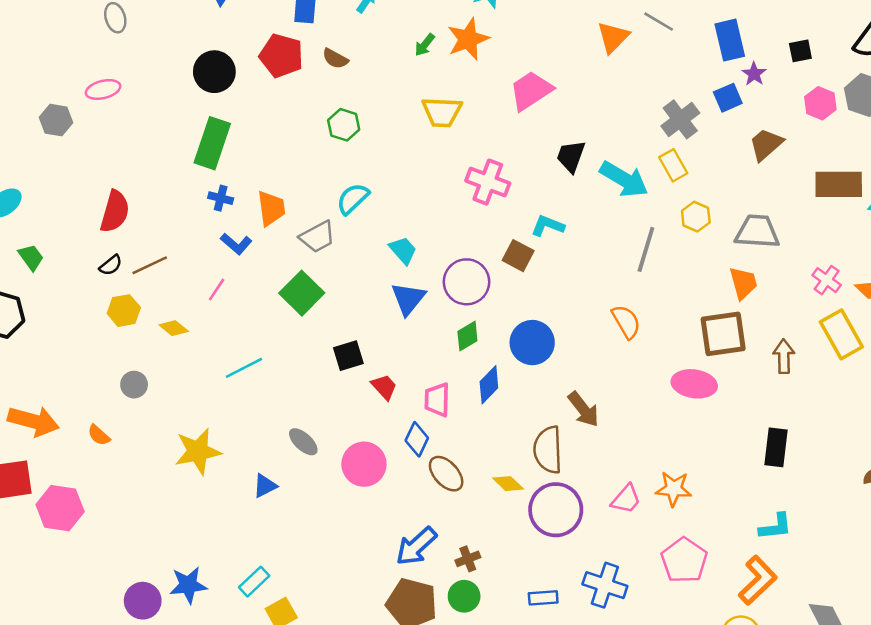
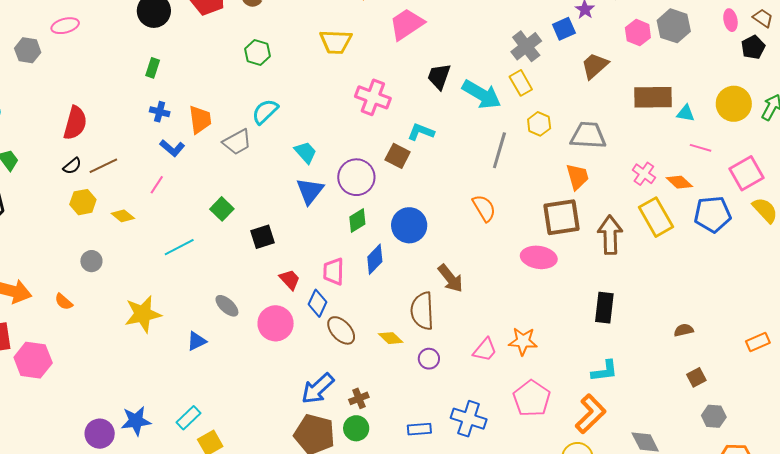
green rectangle: (212, 143) -> (153, 68), size x0.5
green square: (302, 293) -> (222, 209), moved, size x0.7
brown arrow: (784, 356) -> (610, 235), size x1.4
red trapezoid: (384, 387) -> (290, 279), moved
purple circle: (556, 510) -> (429, 359), size x0.5

